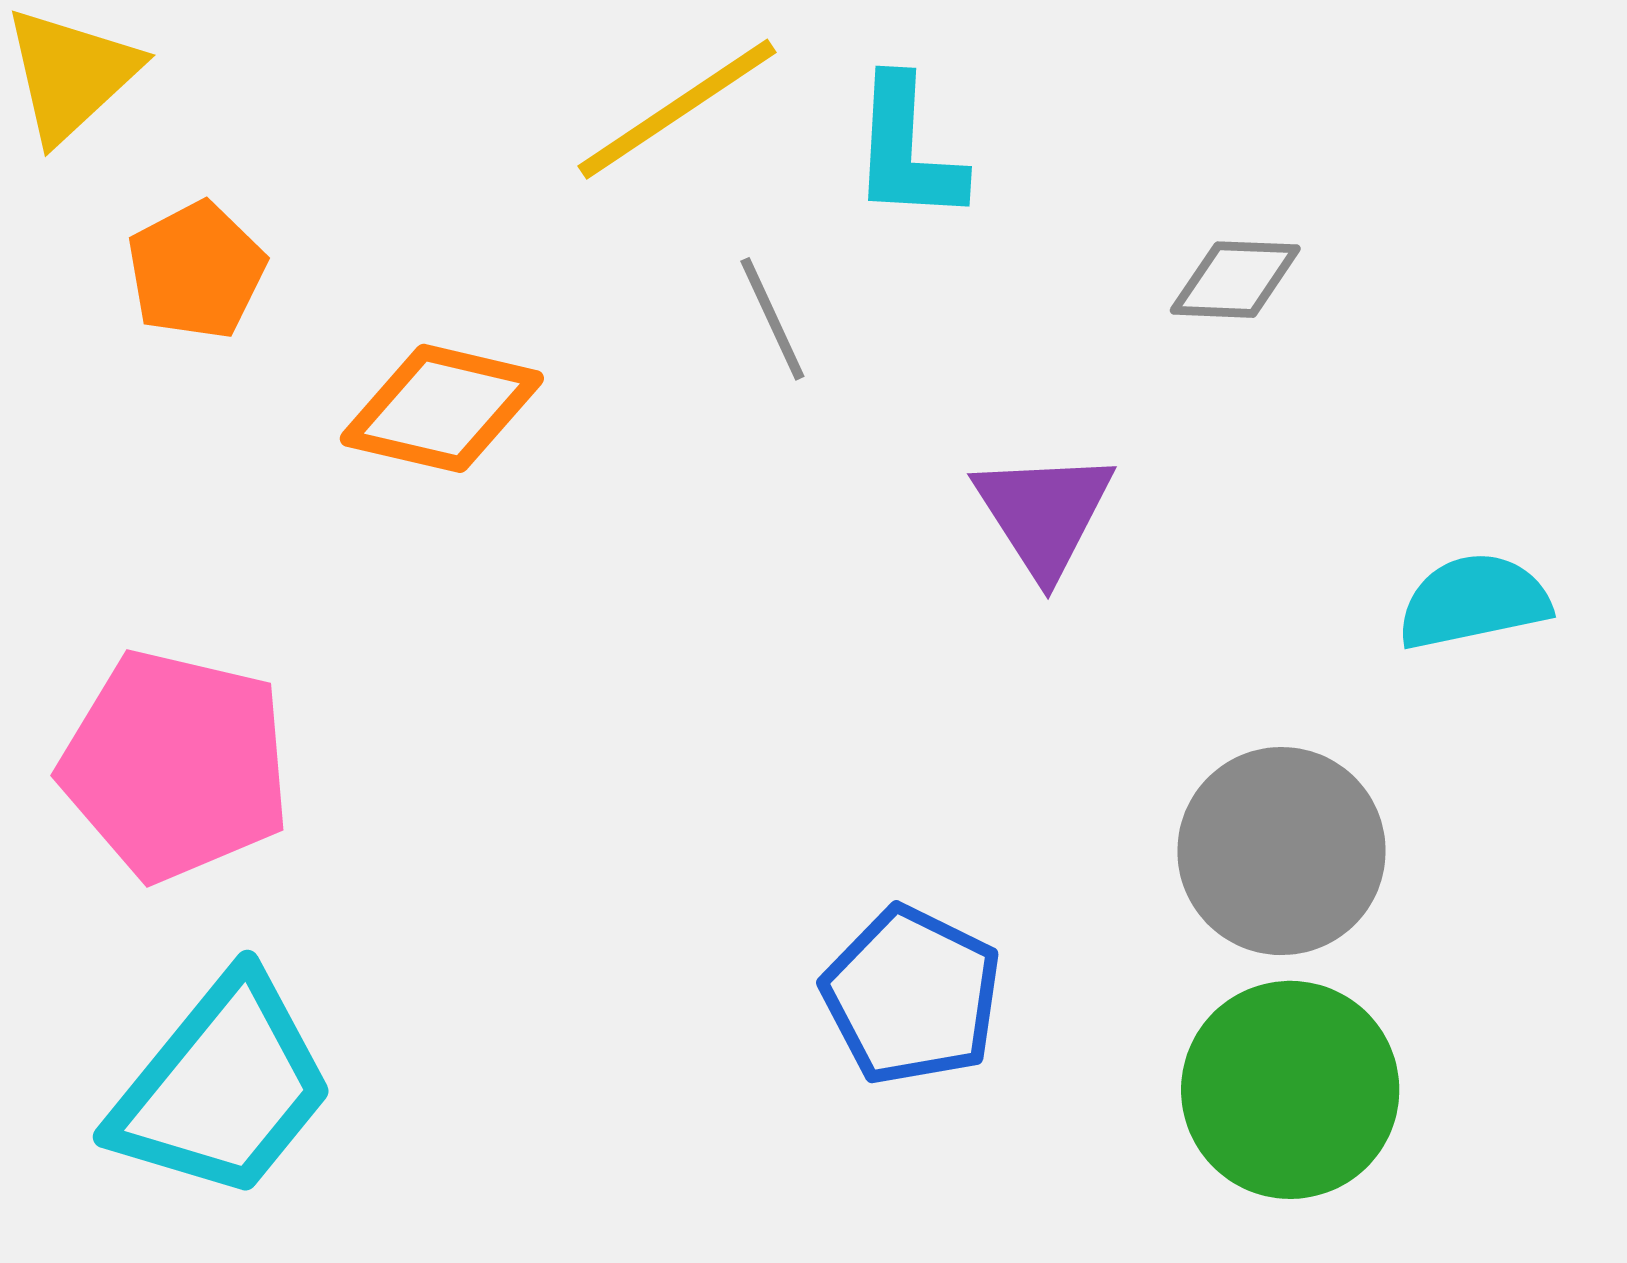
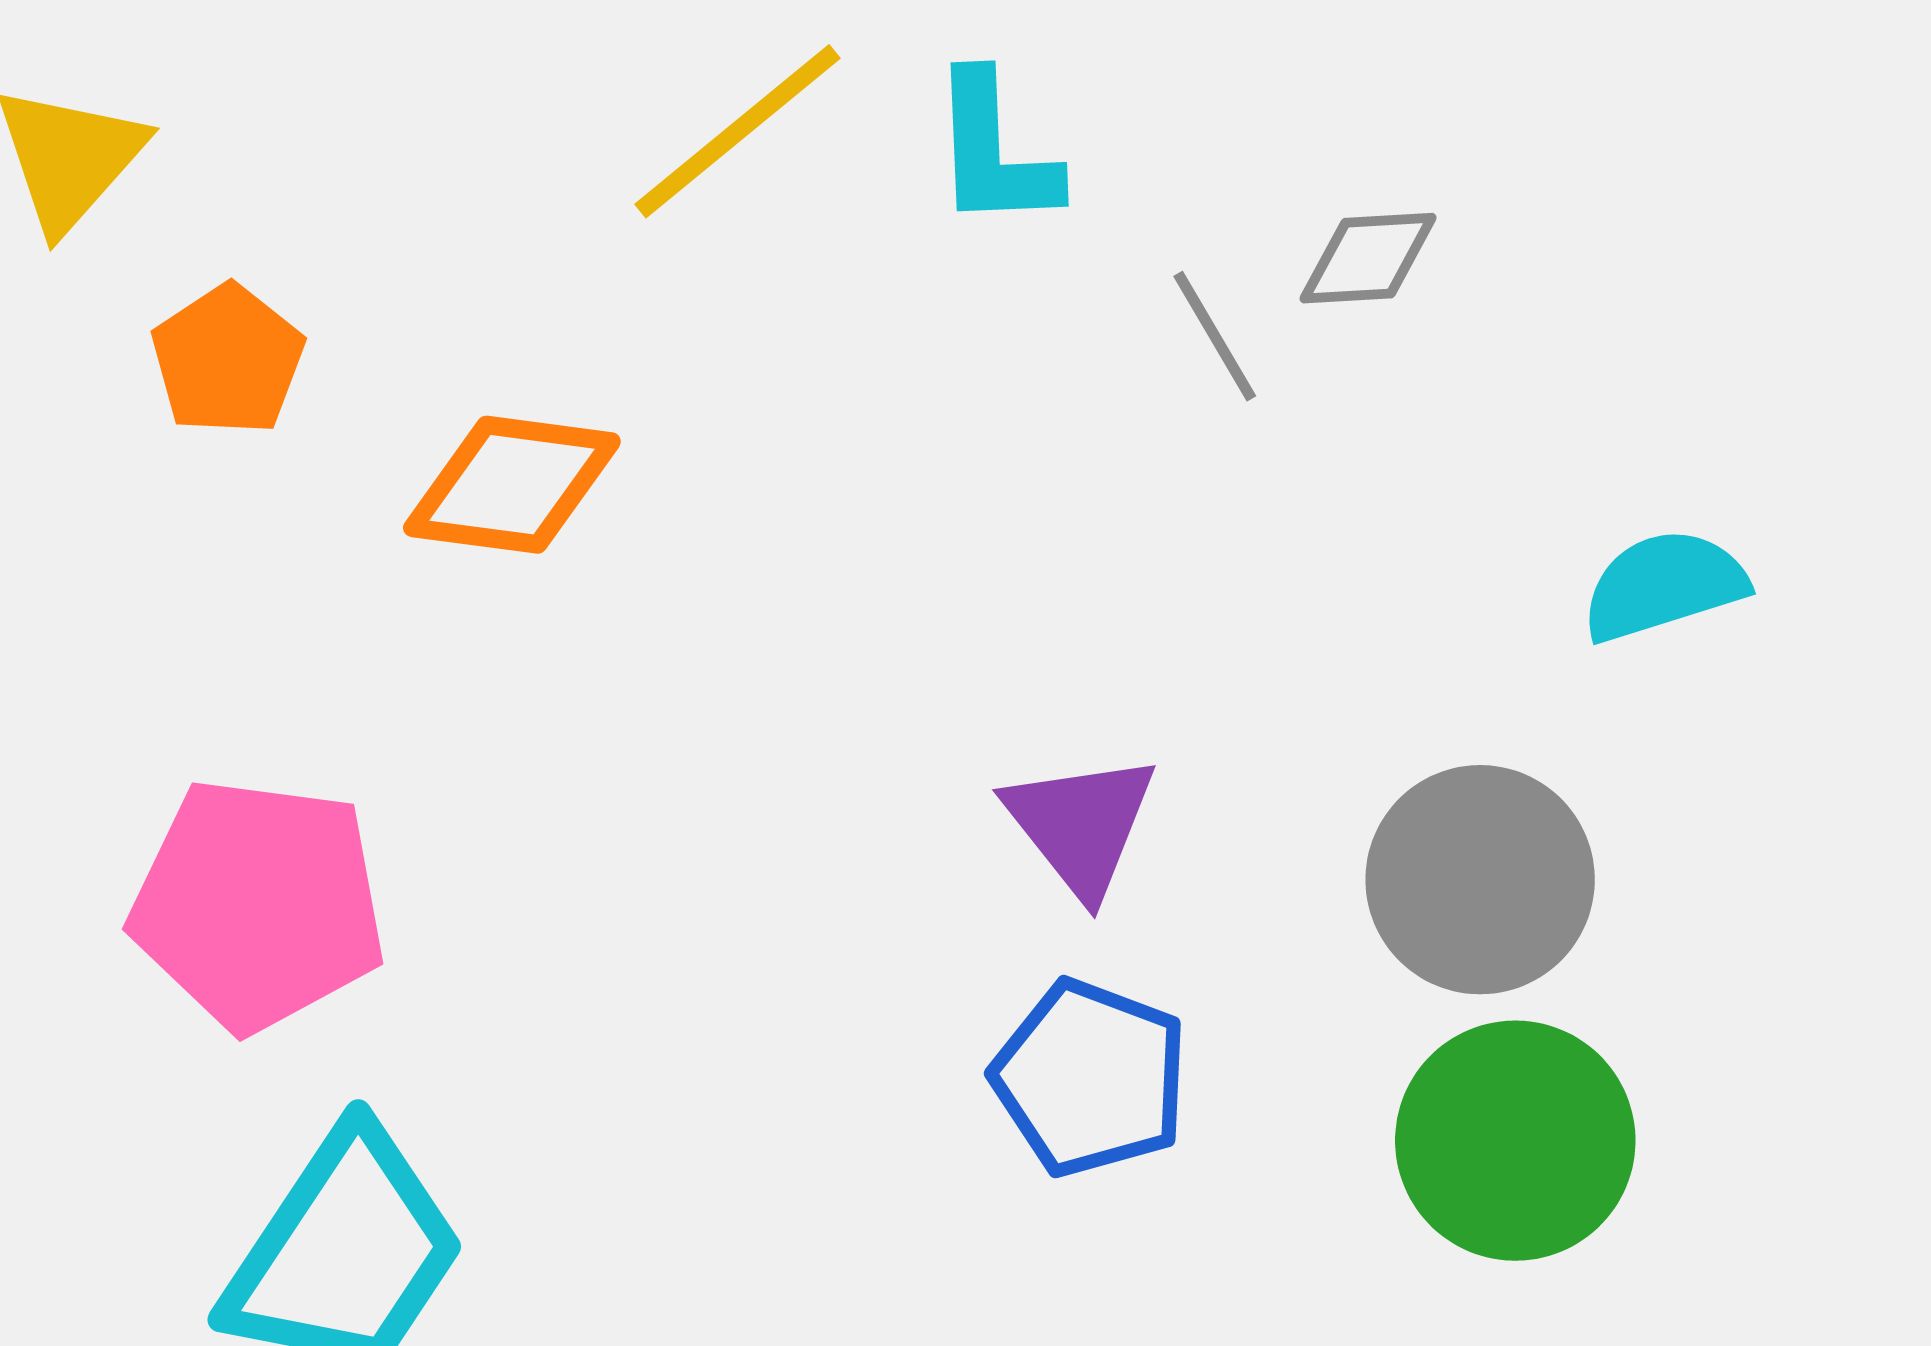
gray line: (772, 319) -> (1215, 336), moved
purple triangle: (1044, 513) -> (1081, 825), moved

